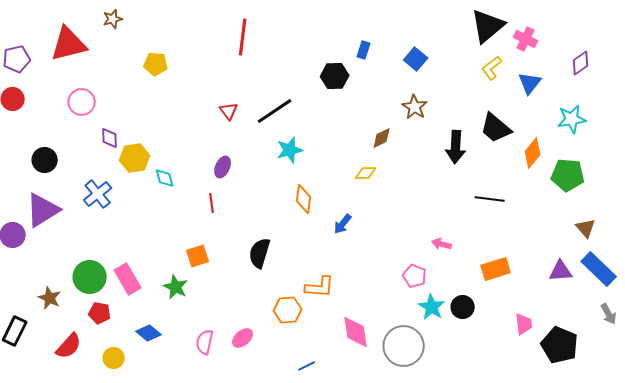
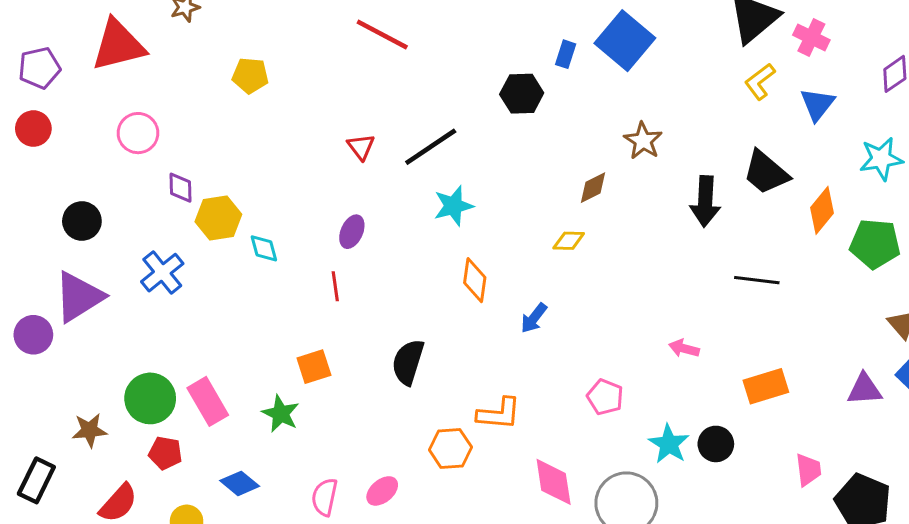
red line: (243, 37) -> (382, 34), turned -69
blue square: (416, 59) -> (625, 41), moved, size x1.6
pink pentagon: (415, 276) -> (605, 397), moved
brown star: (50, 298) -> (89, 430), turned -30

